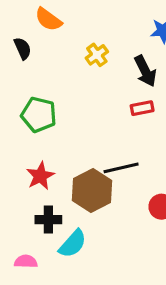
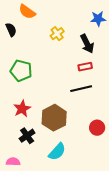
black line: (121, 168) -> (81, 89), moved
black cross: (48, 220) -> (27, 136), turned -35
cyan semicircle: (73, 244) -> (57, 152), moved

